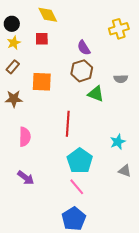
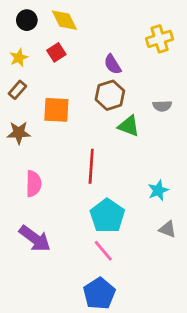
black circle: (12, 24) -> (27, 20), moved
red square: (42, 39) -> (56, 52), turned -32
purple arrow: (26, 178) -> (35, 239), size x1.4

